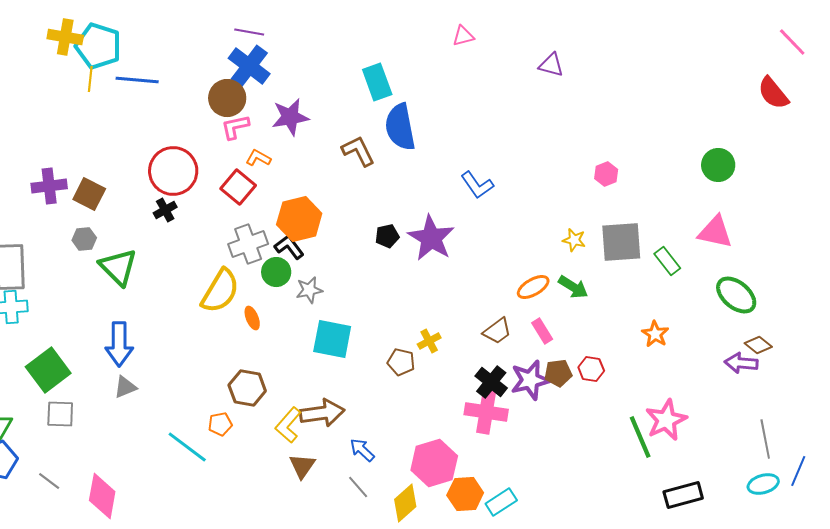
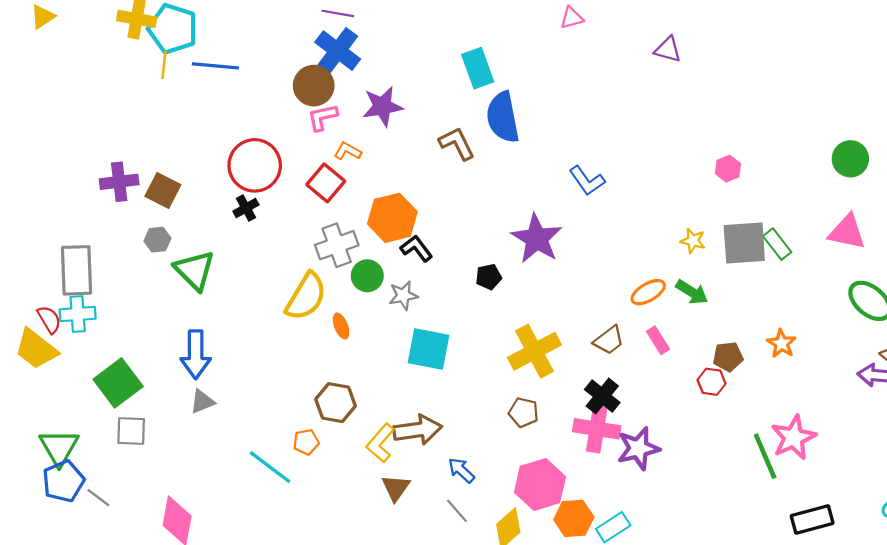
black pentagon: (387, 236) -> (489, 277), moved
black L-shape: (289, 247) -> (416, 248), moved
green rectangle: (667, 261) -> (777, 244), moved
yellow cross: (429, 341) -> (534, 351), size x2.0
brown pentagon: (401, 362) -> (524, 412), moved
brown pentagon: (558, 373) -> (728, 357), moved
purple star: (530, 380) -> (638, 448), moved
gray line: (49, 481) -> (98, 498), moved

